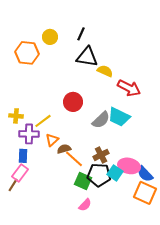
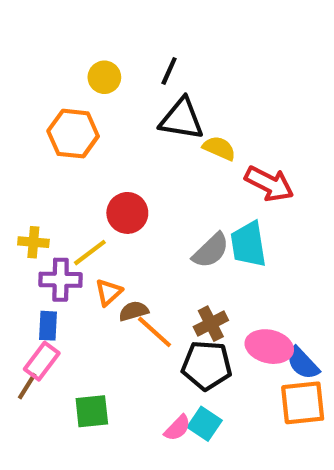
orange hexagon: (27, 53) -> (73, 134), moved
red circle: (73, 102) -> (127, 213), moved
cyan trapezoid: (119, 117) -> (248, 244), turned 55
cyan square: (115, 173) -> (205, 424), moved
green square: (83, 181) -> (92, 411), moved, turned -30
orange square: (145, 193) -> (303, 403), turned -30

